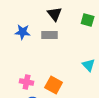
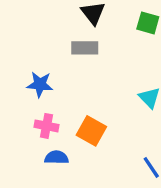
blue star: (23, 32) -> (40, 84), moved

